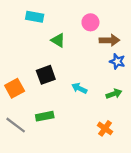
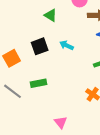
cyan arrow: (79, 88) -> (67, 45), moved

